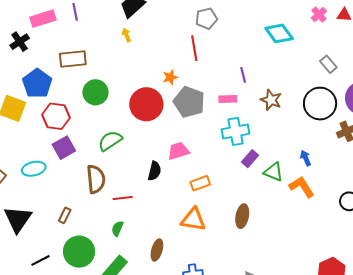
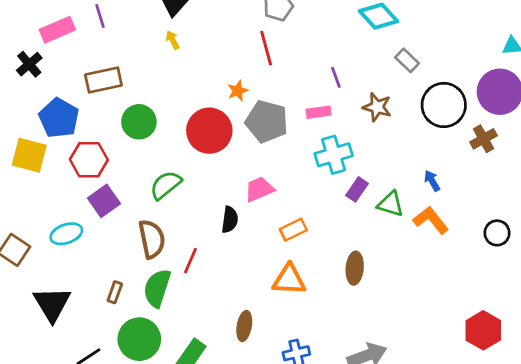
gray rectangle: (328, 64) -> (407, 60), moved
red line: (123, 198) -> (191, 261), turned -54
green semicircle: (117, 228) -> (157, 288), moved, size x1.8

